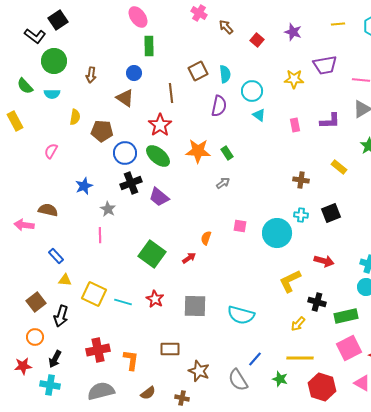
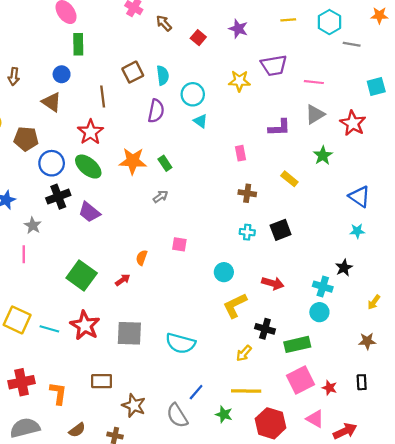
pink rectangle: (295, 125) -> (241, 153), moved
cyan circle: (277, 233) -> (224, 272), moved, size x0.6
red star: (155, 299) -> (85, 325), size x1.5

